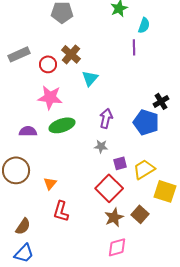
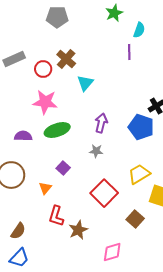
purple square: (120, 163) -> (63, 168), moved, turned -32
brown star: (114, 217) -> (78, 230), moved

